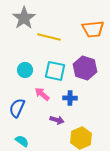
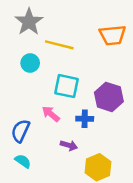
purple hexagon: (85, 68) -> (109, 97), moved
cyan circle: (25, 70) -> (30, 63), moved
cyan semicircle: (22, 141) -> (23, 161), moved

